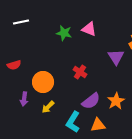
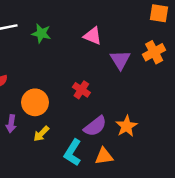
green star: (64, 33) -> (41, 33), moved
purple triangle: (116, 57) -> (120, 60), moved

